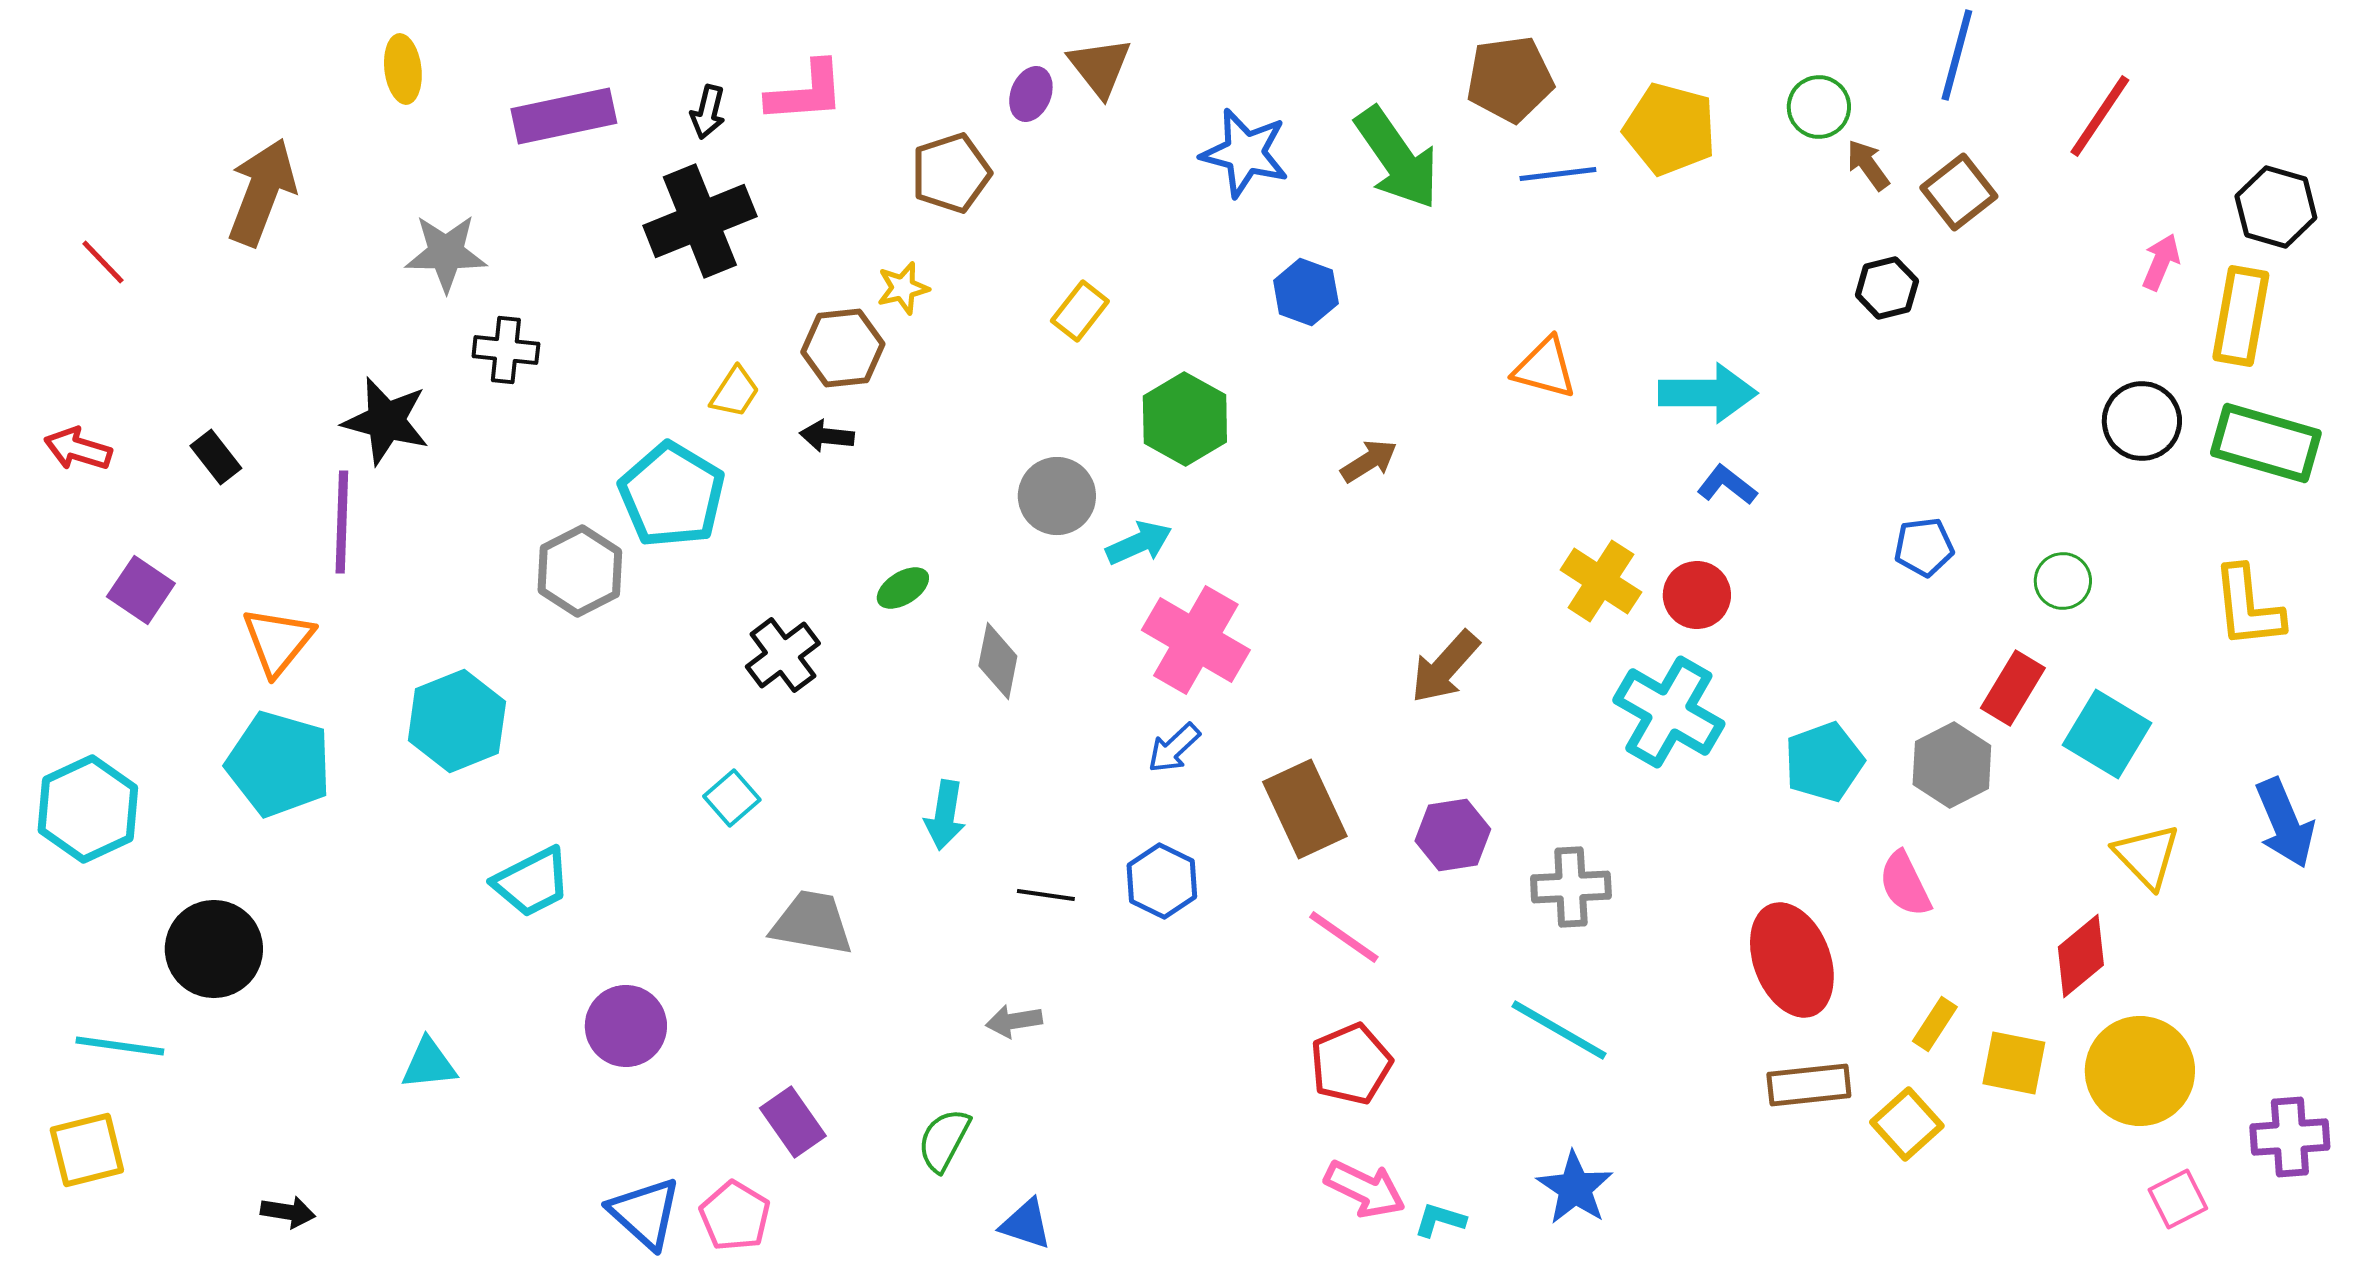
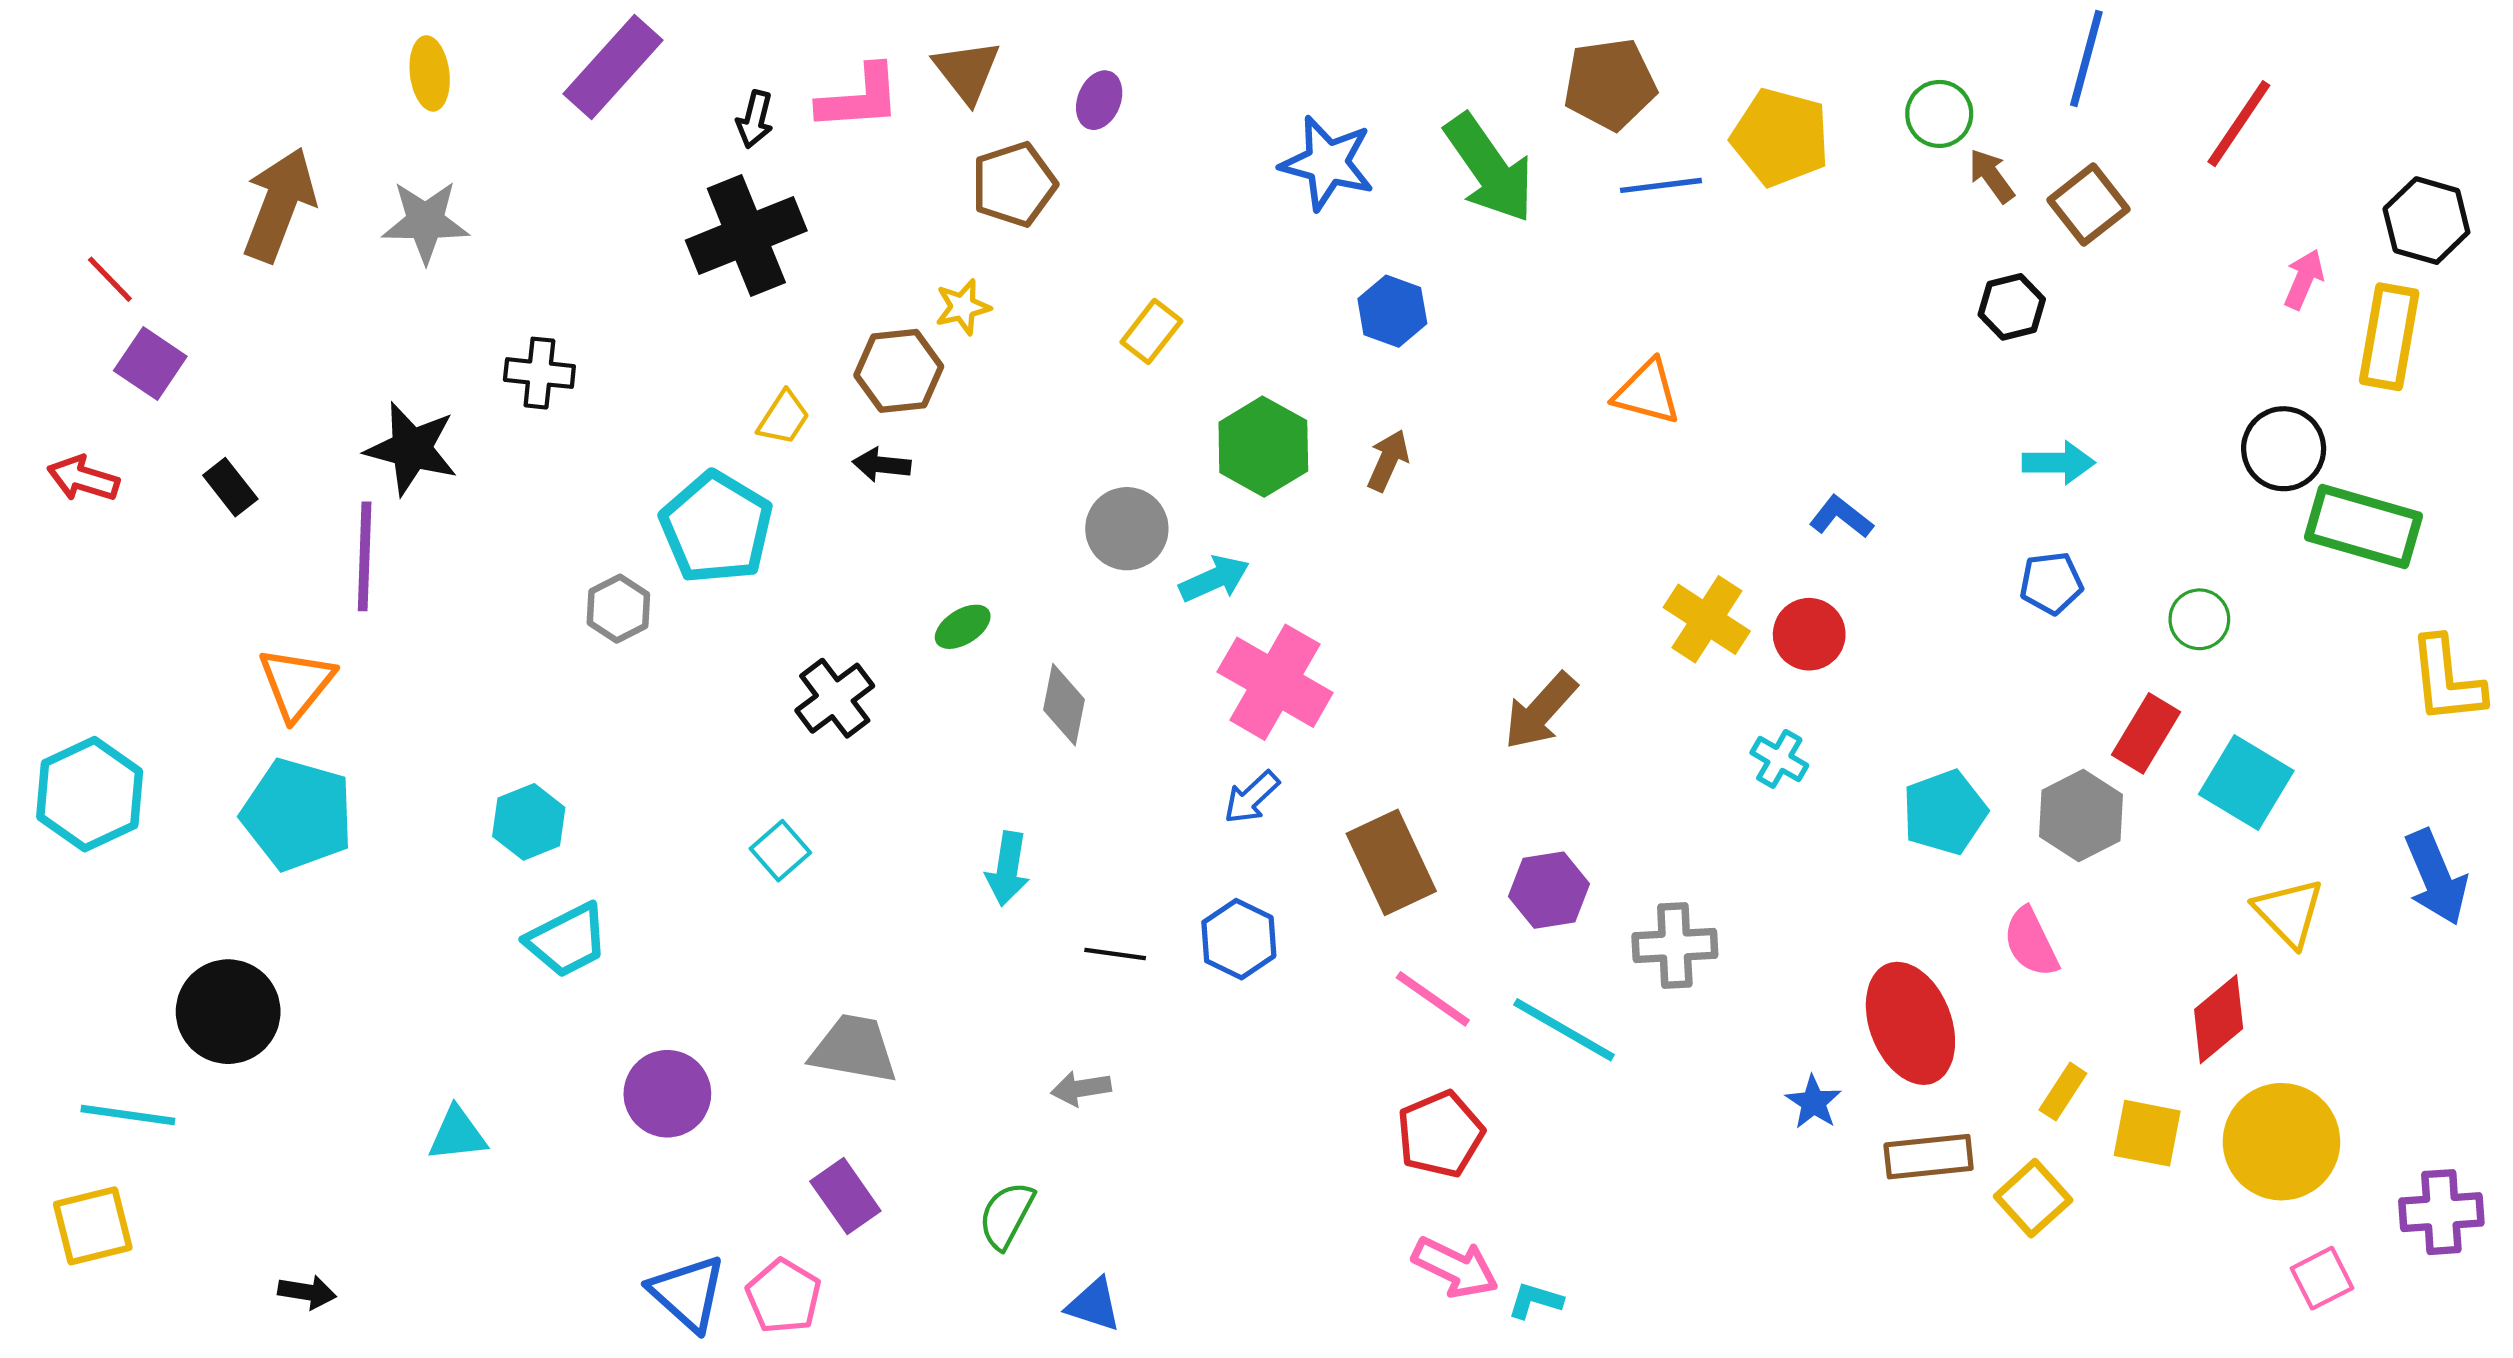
brown triangle: (1100, 67) -> (967, 71), moved
purple rectangle: (564, 116) -> (613, 67), moved, turned -36
gray star: (446, 253) -> (425, 222), moved
cyan arrow: (1708, 393) -> (2059, 463), moved, size x0.7
green rectangle: (2266, 443) -> (2364, 527), moved
brown arrow: (1369, 461) -> (1388, 460), moved, turned -34
gray hexagon: (580, 571) -> (618, 609), size x0.7
purple square: (141, 590) -> (150, 363), moved
yellow L-shape: (2248, 607) -> (2447, 680), moved
cyan cross: (1669, 712) -> (1779, 759), size x0.5
cyan hexagon: (457, 721) -> (529, 822), moved, size x0.7
cyan hexagon: (88, 809) -> (90, 794), moved
gray trapezoid: (812, 923) -> (854, 1049), moved
cyan line: (1559, 1030) -> (1564, 1030), moved
blue star: (1575, 1188) -> (1813, 1102), moved, size x0.7

